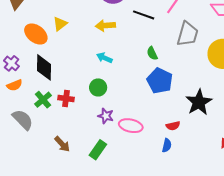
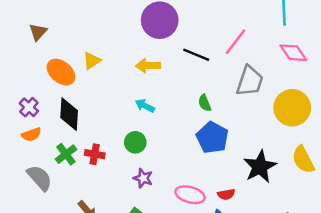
pink ellipse: (131, 126) -> (190, 195), moved

